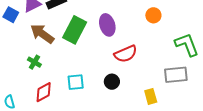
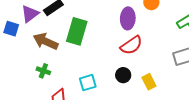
purple ellipse: (107, 25) -> (128, 18), moved, turned 30
yellow rectangle: (151, 96) -> (149, 82), moved

